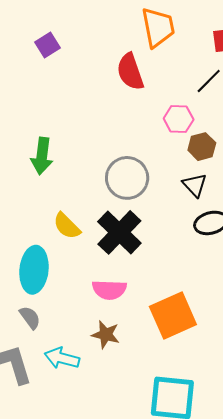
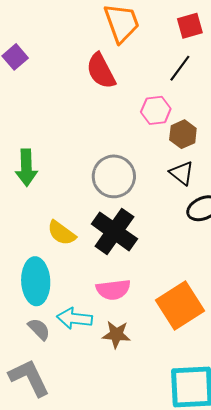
cyan arrow: (62, 358) -> (75, 318), moved

